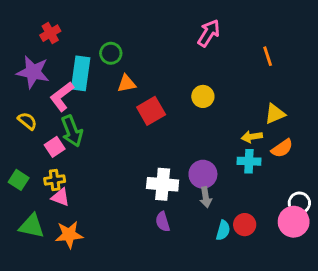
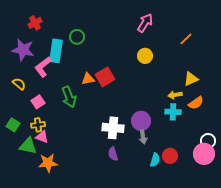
orange line: (268, 56) -> (186, 39), turned 64
orange triangle: (127, 84) -> (88, 79), moved
yellow circle: (203, 96) -> (145, 56), moved
green arrow: (72, 131) -> (69, 97), moved
green triangle: (32, 226) -> (28, 146), moved

